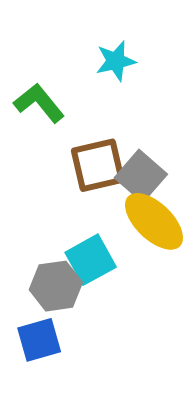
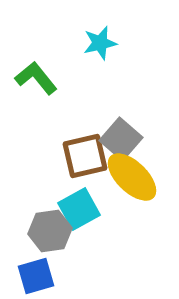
brown square: (98, 165) -> (85, 156), moved

